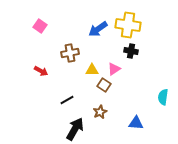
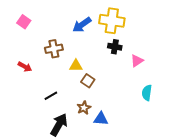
pink triangle: (114, 69) -> (137, 61), moved
blue triangle: (136, 123) -> (101, 119), moved

